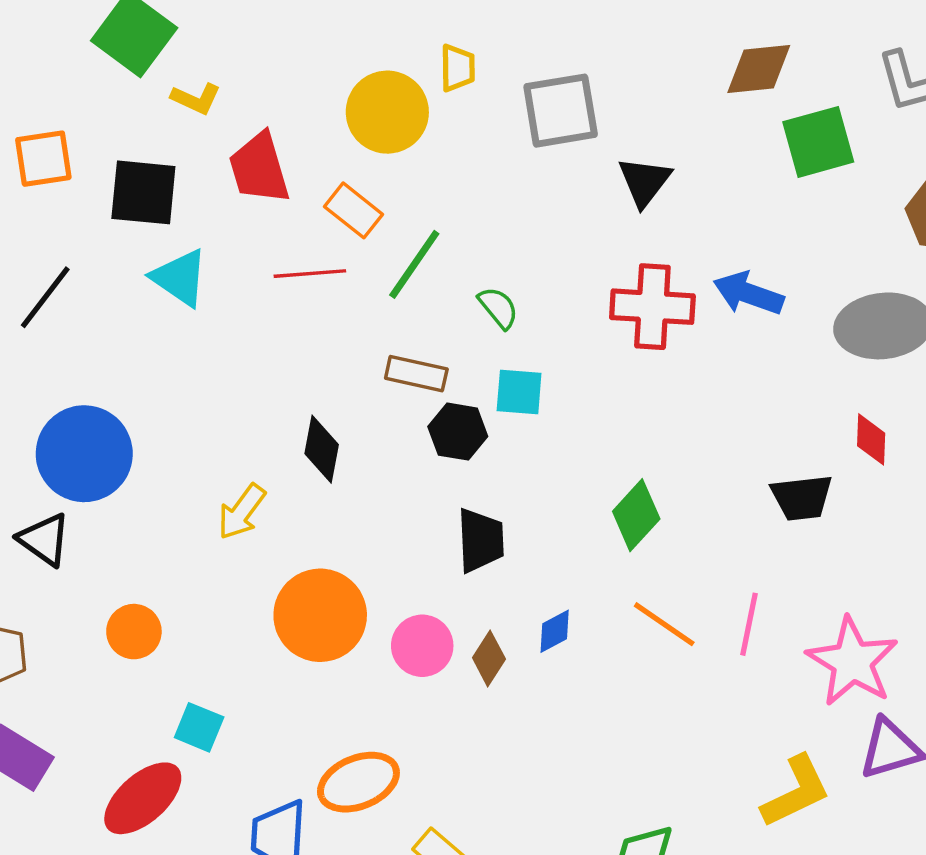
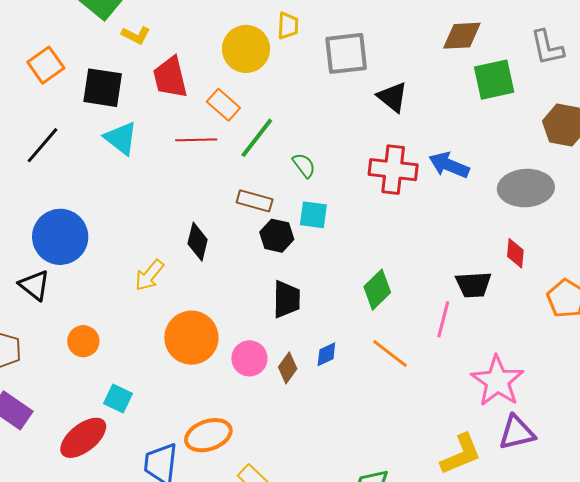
orange square: (43, 159) -> (46, 65), turned -30
black triangle: (644, 181) -> (392, 97), turned -32
pink line: (749, 624) -> (443, 319), moved

